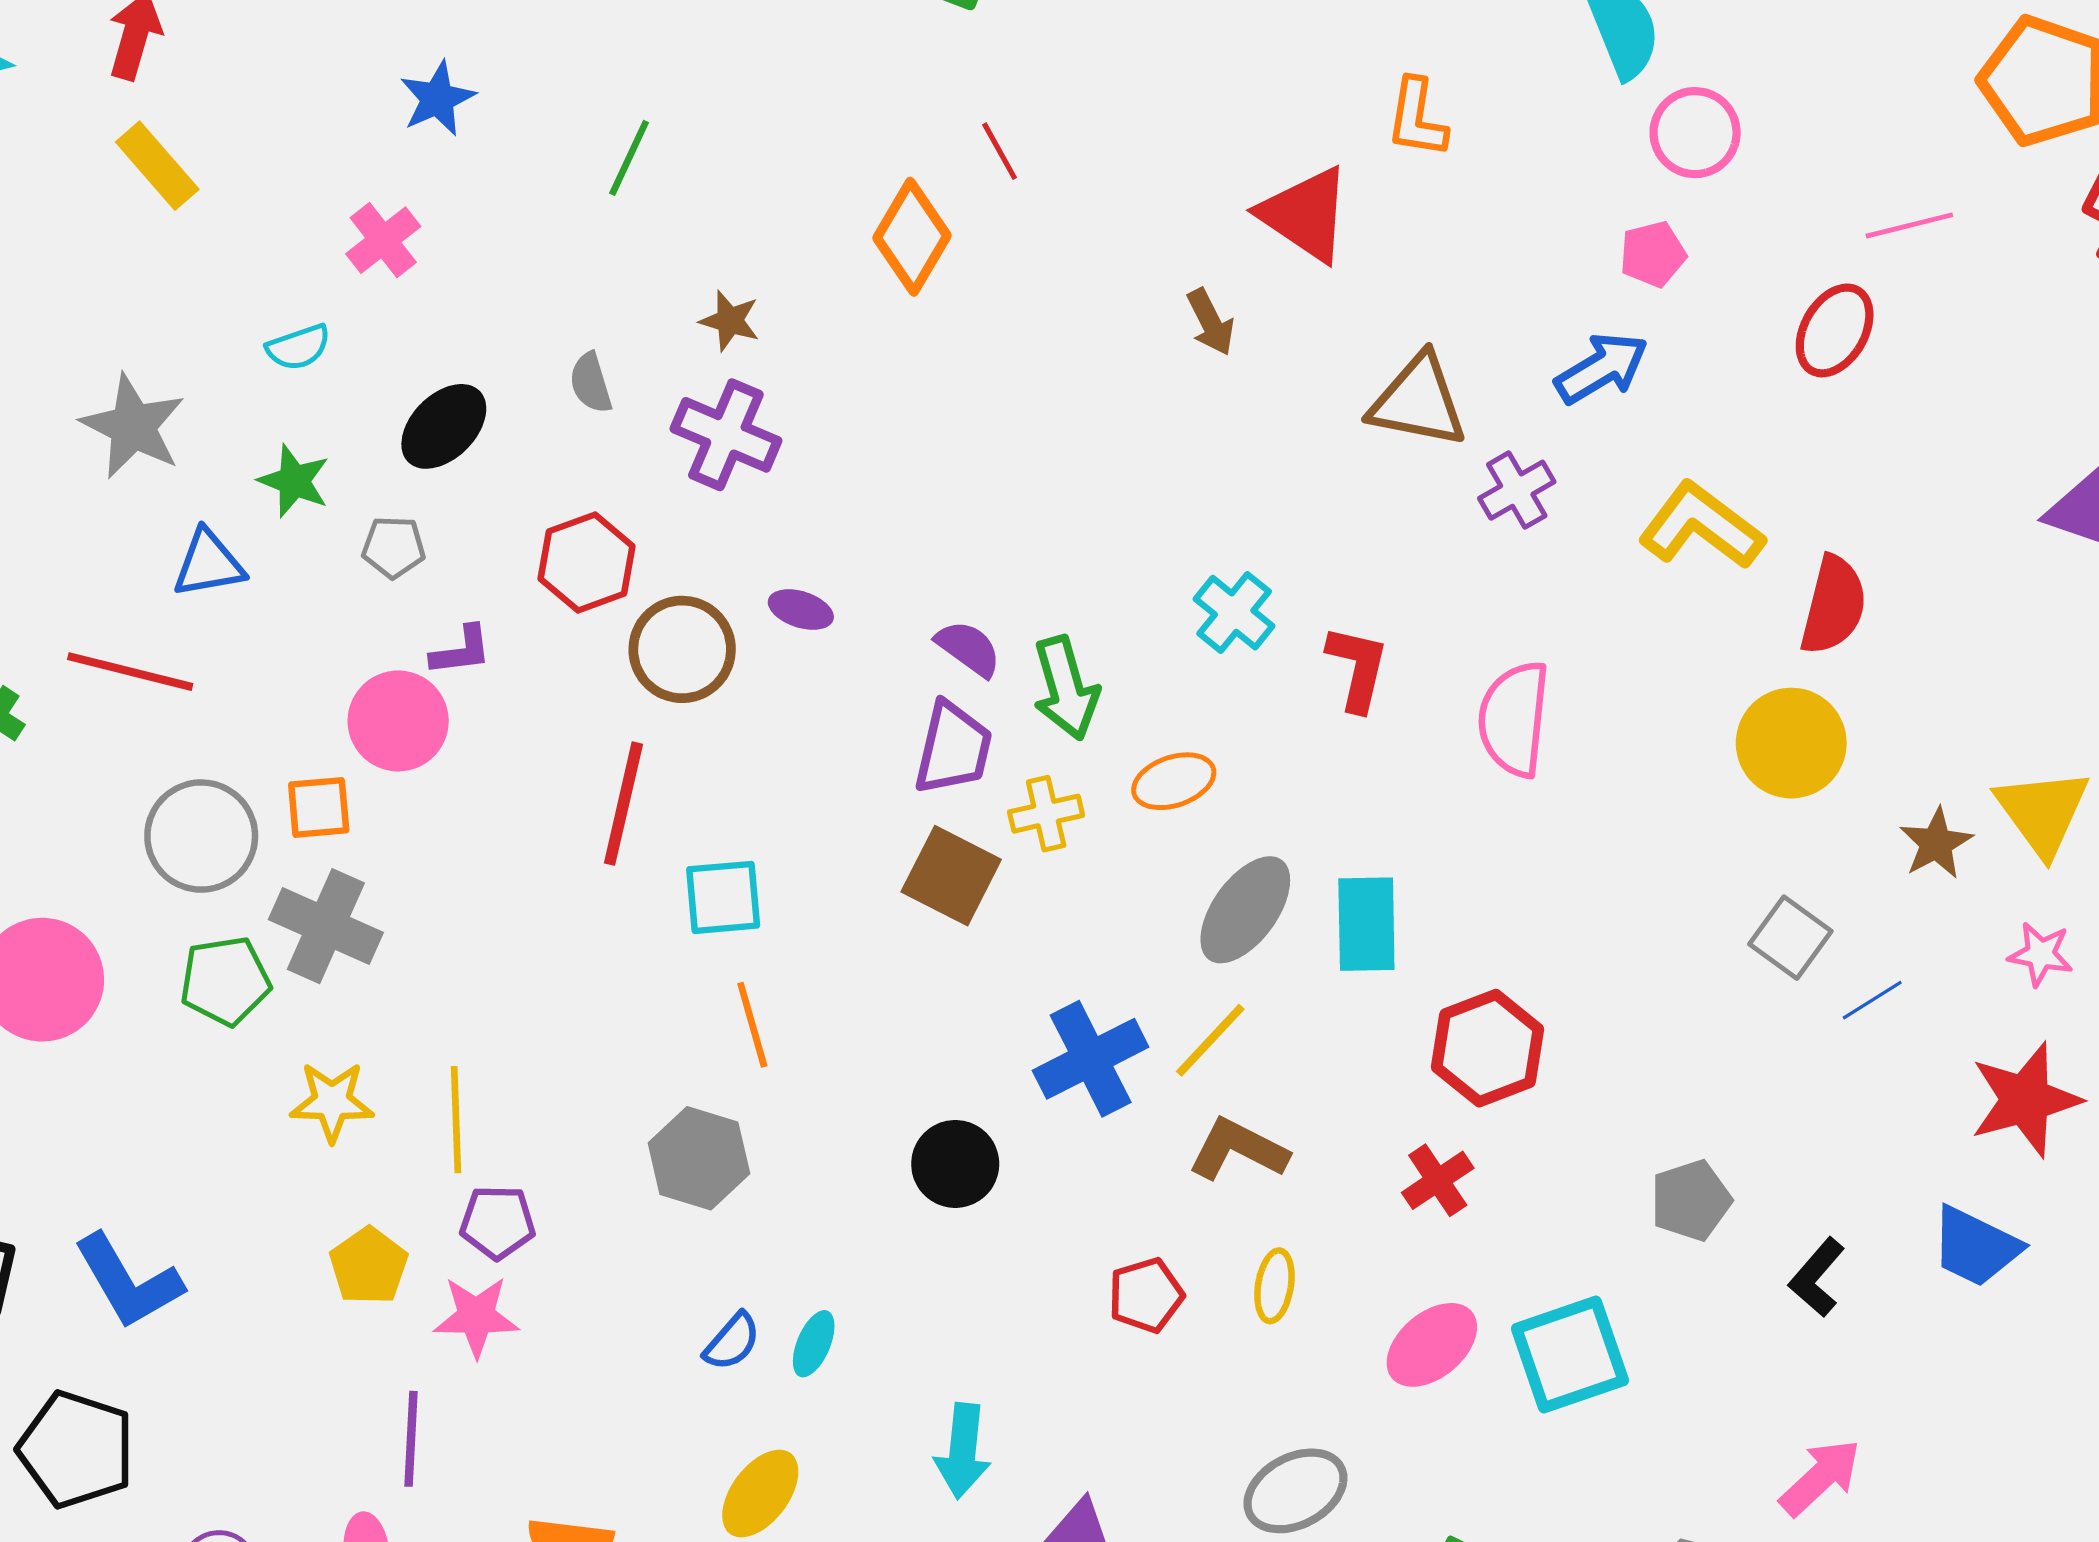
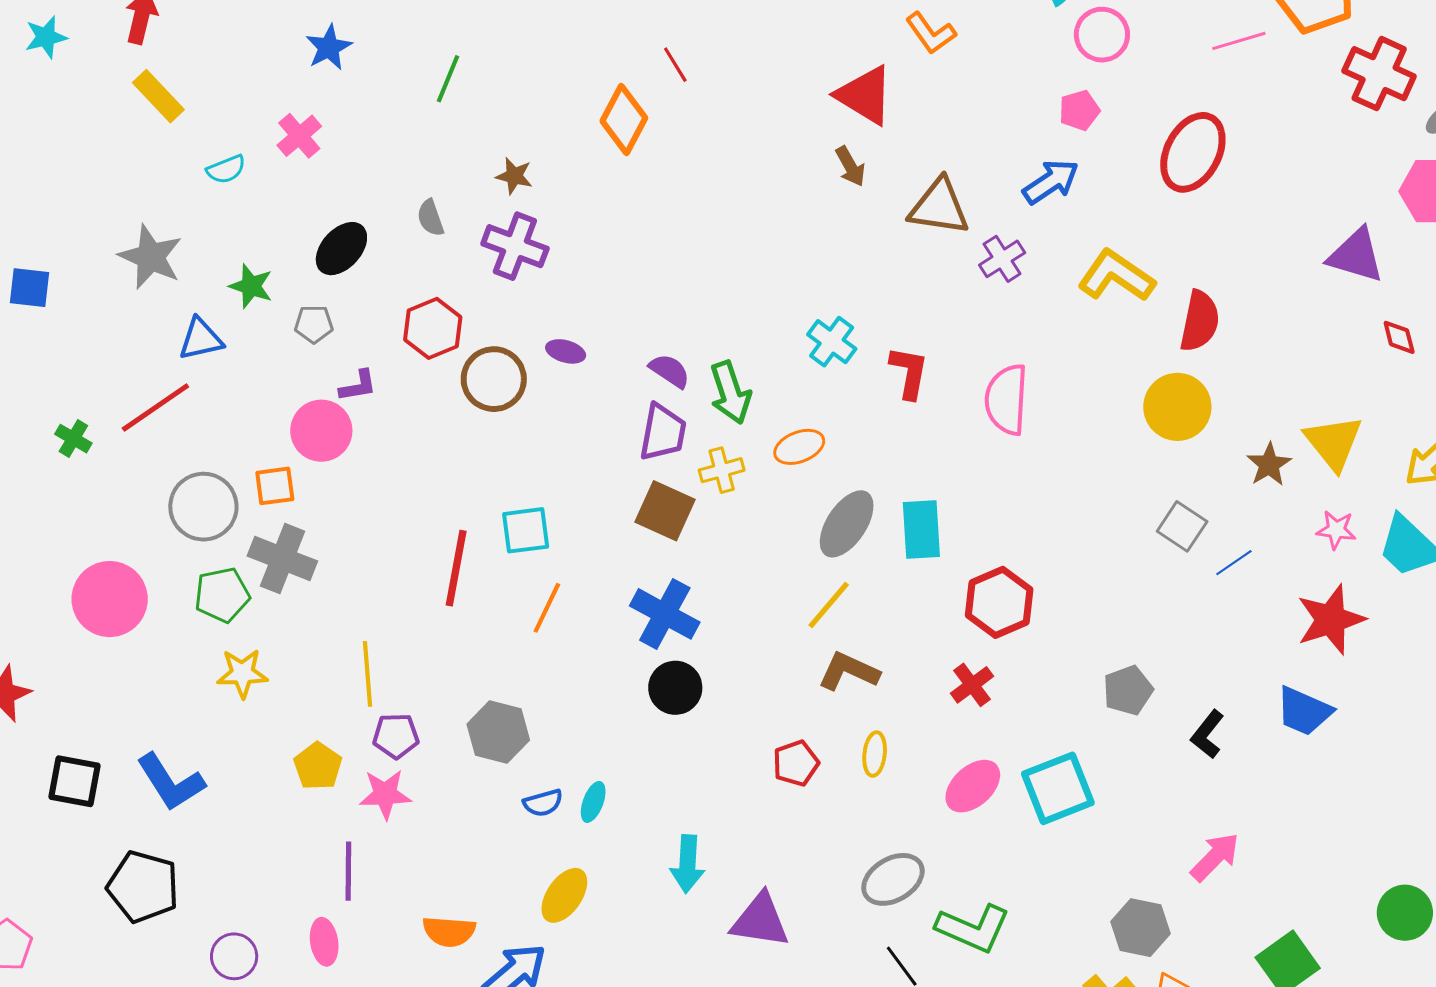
orange L-shape: (1417, 118) -> (931, 33), turned -42
pink line: (1909, 225) -> (1239, 41), moved
brown arrow: (1211, 322) -> (850, 166), moved
red ellipse: (1835, 330) -> (1193, 152), size x1.4
cyan semicircle: (298, 347) -> (226, 169), moved
red line: (130, 672) -> (155, 407), turned -46
red line: (623, 804) -> (456, 568), moved
orange line: (752, 1025) -> (547, 608), turned 44
blue cross: (1091, 1059) -> (665, 614), moved, turned -32
yellow star: (332, 1102) -> (242, 673), moved
gray hexagon: (699, 1158) -> (498, 732), moved
blue semicircle: (732, 1342) -> (543, 803), turned 36

